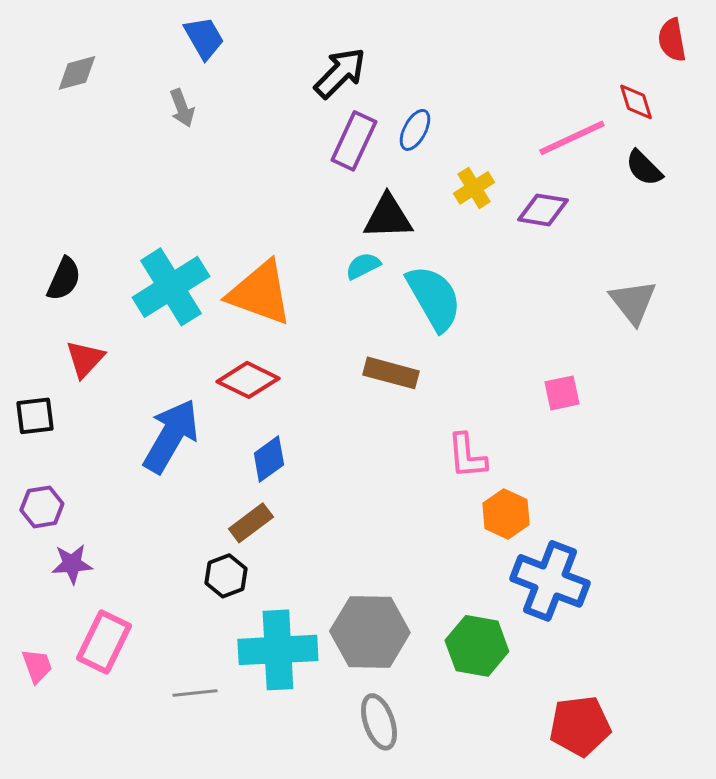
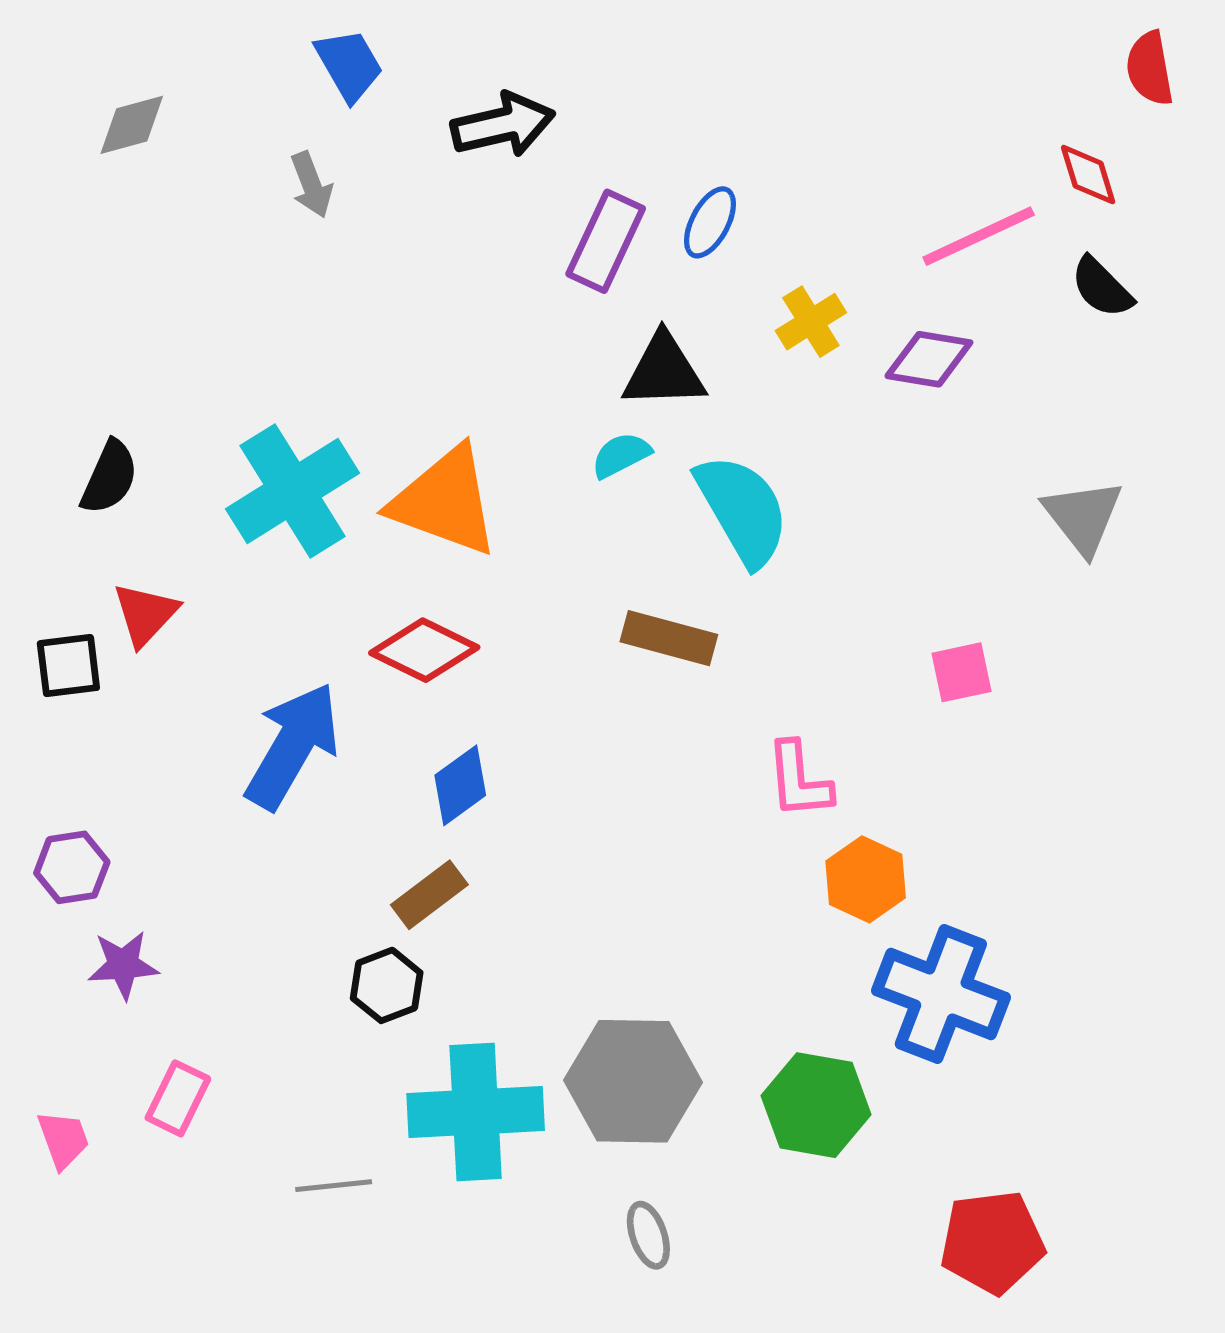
black arrow: (340, 73) -> (503, 125), moved, turned 32
black square: (35, 416) -> (68, 666), moved
pink rectangle: (104, 642) -> (178, 1098), size x0.7
gray ellipse: (379, 722) -> (648, 1235), size x0.7

